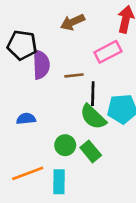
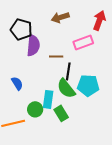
blue semicircle: (26, 119) -> (17, 83), turned 56
green circle: (65, 145) -> (35, 109), moved
cyan rectangle: (59, 182) -> (48, 99), moved

